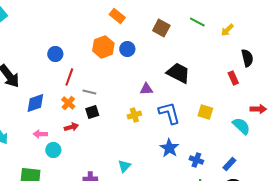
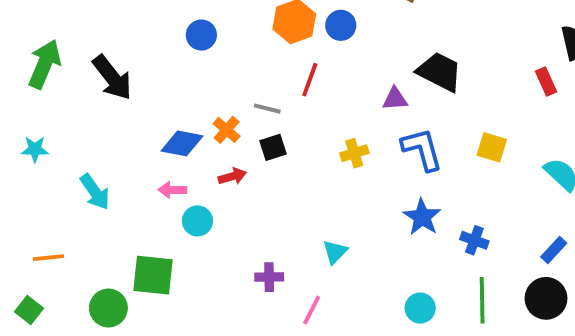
red line: (69, 77) -> (310, 80), moved
purple triangle: (146, 89) -> (395, 99), moved
blue diamond: (35, 103) -> (182, 143), moved, turned 30
blue rectangle: (229, 164) -> (554, 250), moved

